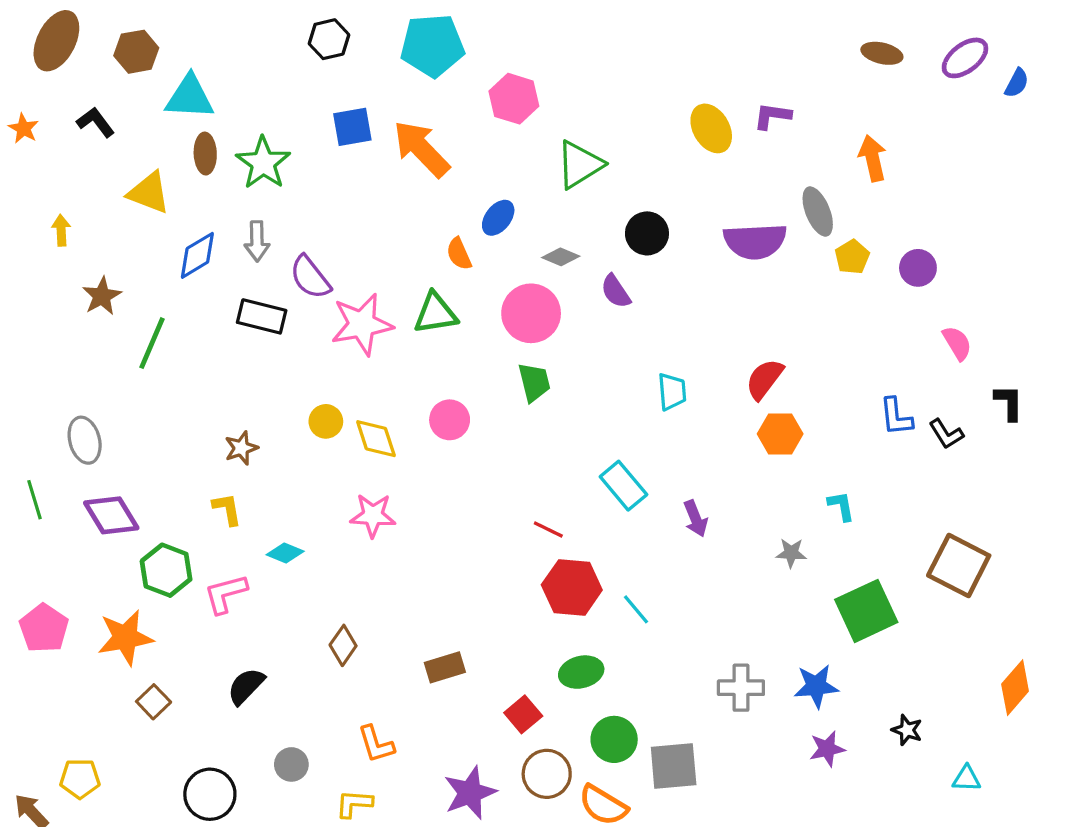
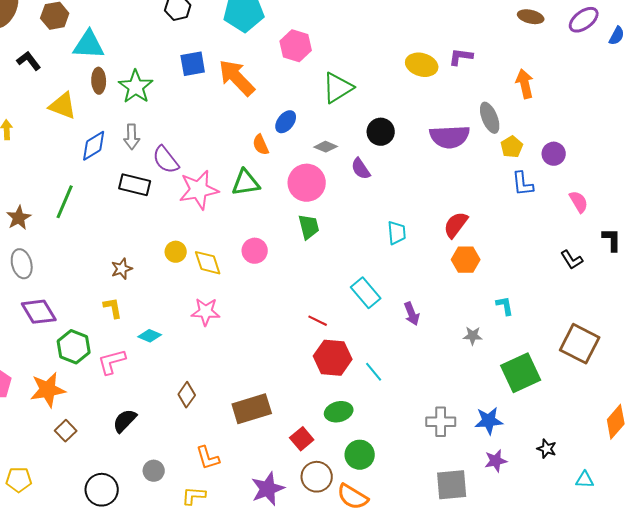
yellow ellipse: (711, 128) -> (422, 65), turned -44
brown star: (102, 296) -> (19, 218), moved
blue L-shape: (896, 417) -> (523, 184), moved
brown rectangle: (445, 667) -> (252, 409), size x1.5
gray square: (674, 766) -> (452, 485), moved

